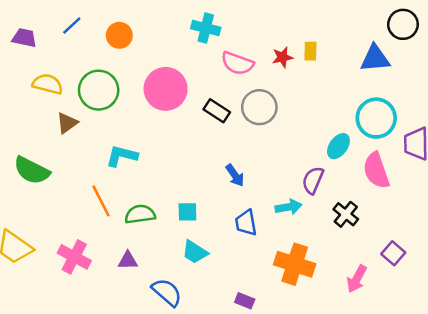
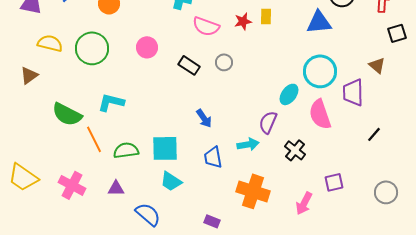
pink circle: (166, 89) -> (147, 47), size x0.6
gray circle: (259, 107) -> (224, 62), size x0.6
brown triangle: (67, 123) -> (29, 75), moved
green semicircle: (32, 170) -> (67, 114), moved
cyan square: (187, 212) -> (165, 148), size x1.6
purple square: (393, 253) -> (334, 182), turned 36

